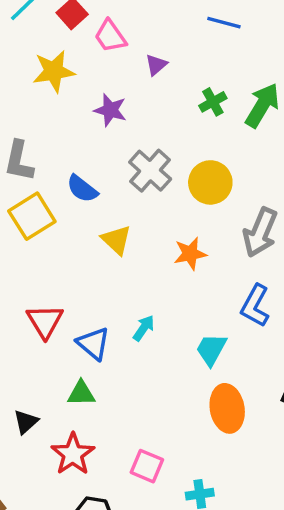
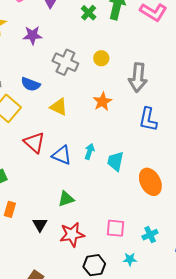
yellow circle: (210, 182) -> (101, 58), size x0.6
red triangle: (45, 321) -> (34, 142), moved
blue triangle: (93, 343) -> (62, 155), moved
cyan trapezoid: (211, 349) -> (115, 161), moved
red star: (73, 454) -> (72, 234), turned -30

